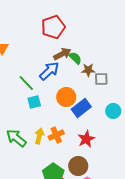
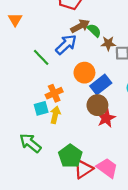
cyan square: (34, 102) -> (41, 108), moved
orange cross: (56, 135) -> (54, 93), moved
green arrow: (16, 138) -> (30, 143), moved
brown circle: (78, 166) -> (97, 105), moved

